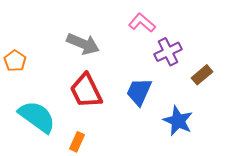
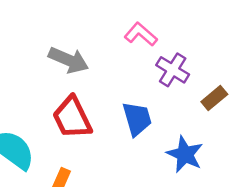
purple cross: (168, 52) -> (173, 70), turned -32
blue trapezoid: (139, 92) -> (137, 119), turned 140

